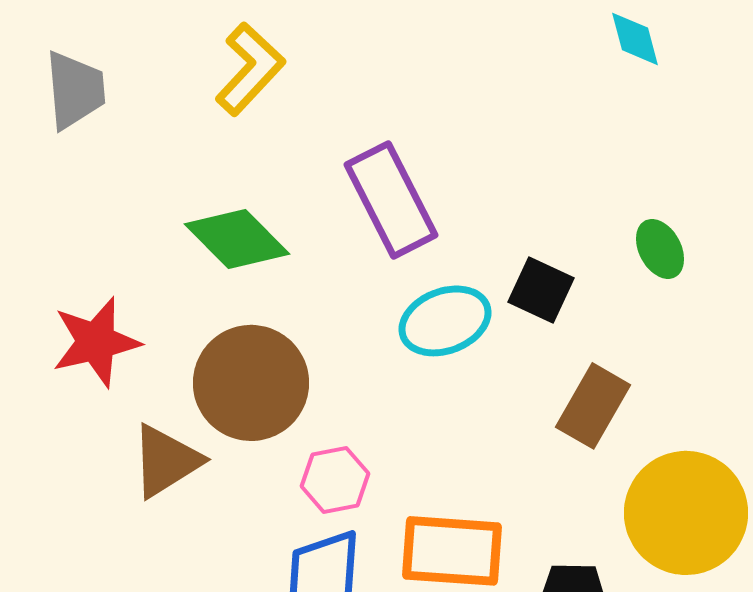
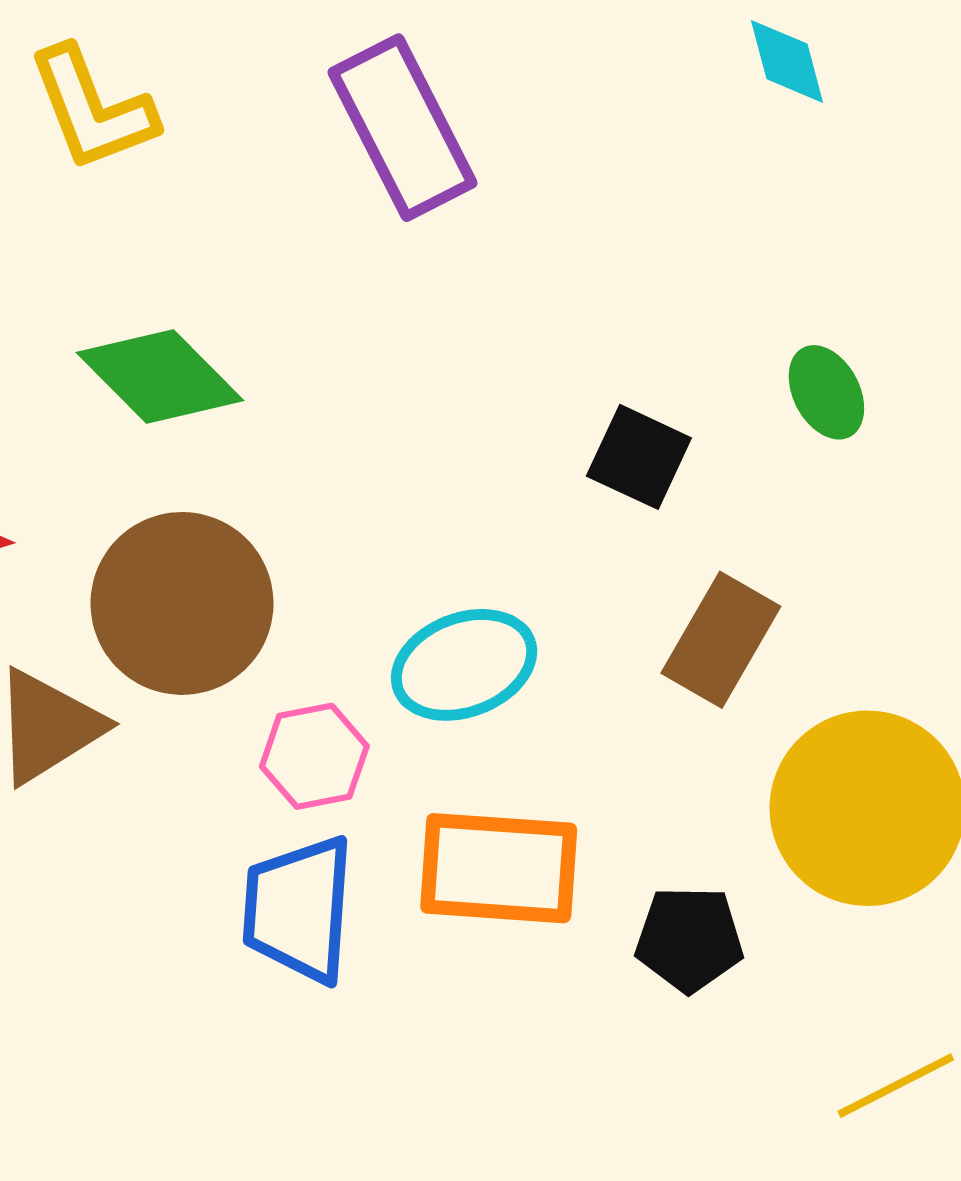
yellow L-shape: (250, 69) -> (92, 109), moved, turned 116
purple rectangle: (391, 200) -> (403, 128), moved
cyan ellipse: (445, 321) -> (464, 665), moved

